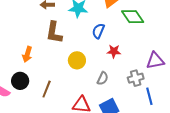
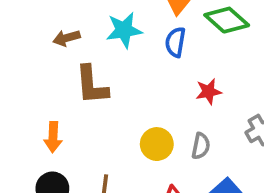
blue semicircle: (98, 31) -> (175, 42), moved
yellow circle: (77, 60) -> (157, 144), moved

